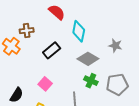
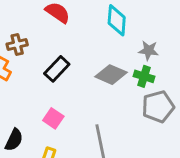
cyan diamond: (79, 31) -> (117, 20), moved
green cross: (91, 81) -> (144, 76), moved

